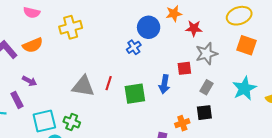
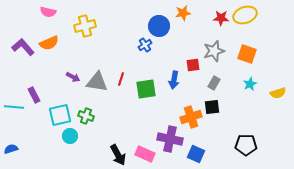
red star: (194, 28) -> (221, 18), moved
orange square: (247, 45) -> (247, 54), moved
purple arrow: (30, 81) -> (73, 77), moved
cyan star: (244, 88) -> (250, 84), size x0.6
orange cross: (182, 123) -> (191, 117), size x1.5

